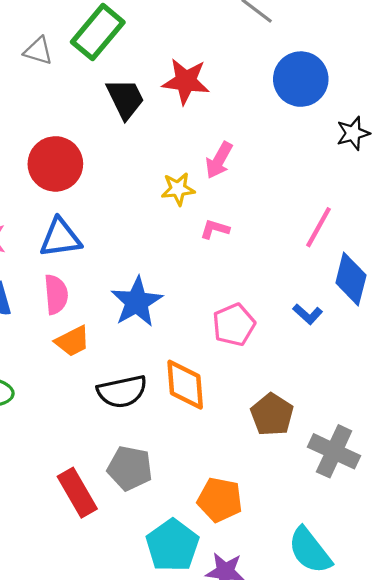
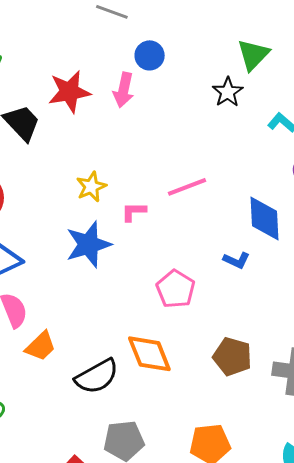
blue circle: (301, 79) -> (150, 55), moved, size x0.6
pink arrow: (219, 160) -> (124, 90), moved
pink line: (318, 227) -> (187, 187), moved, turned 57
blue star: (137, 302) -> (88, 244), moved, turned 30

